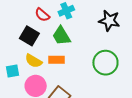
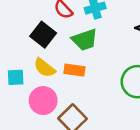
green trapezoid: (61, 36) -> (85, 40), turned -85

